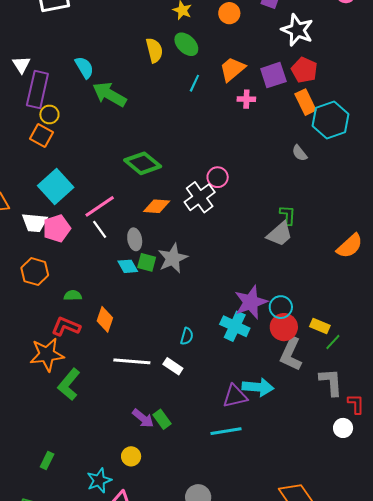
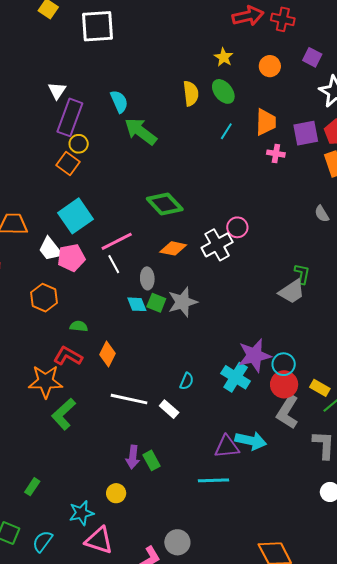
orange trapezoid: (232, 69) -> (266, 122), turned 124
white trapezoid: (35, 223) -> (50, 249), turned 40
purple arrow: (143, 418) -> (133, 457), turned 50

